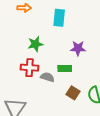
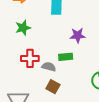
green star: (35, 44) -> (23, 28), moved
brown square: (73, 93) -> (53, 87), moved

